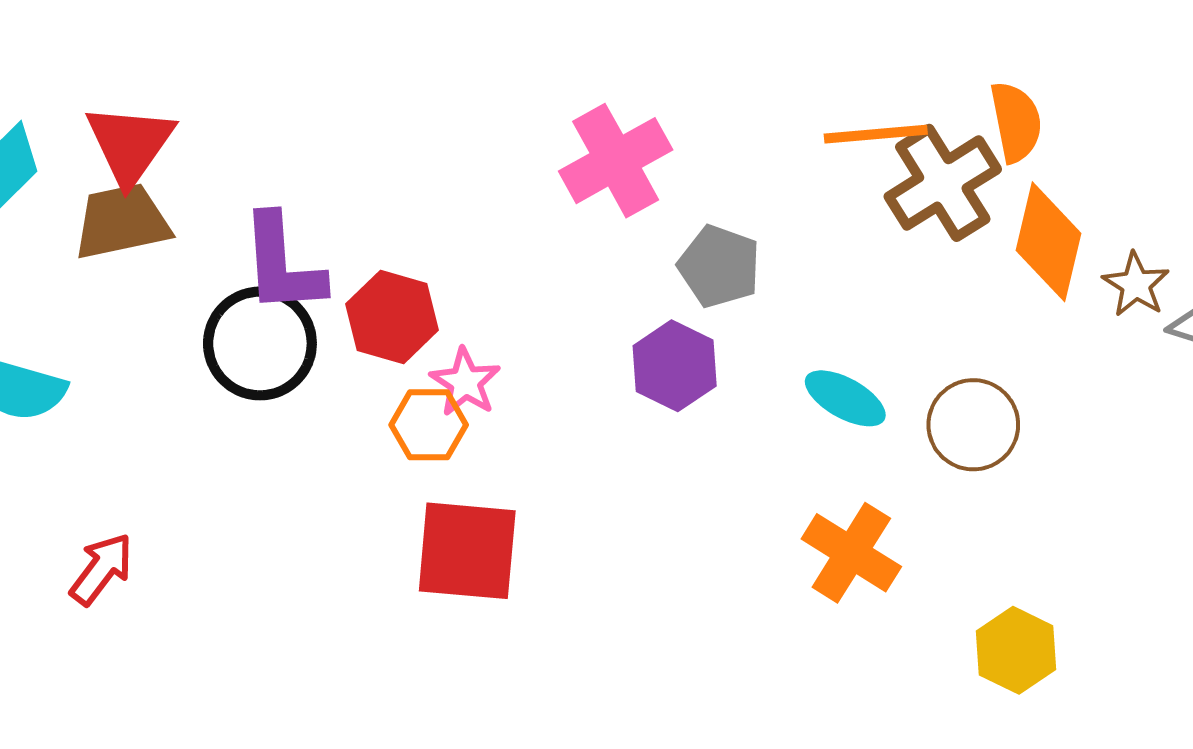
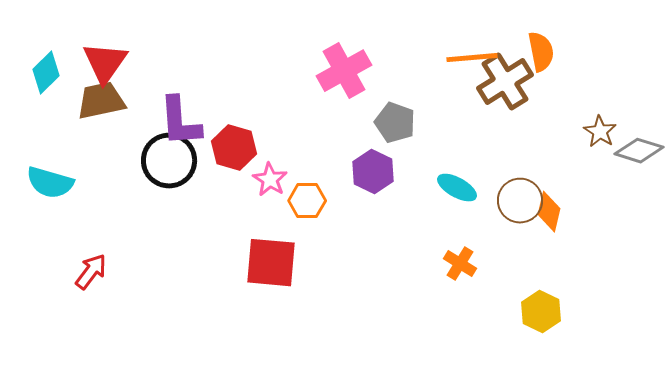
orange diamond: (1048, 242) -> (549, 212), moved, size x0.7
orange hexagon: (429, 425) -> (307, 201), moved
orange cross: (851, 553) -> (460, 264), size x0.7

